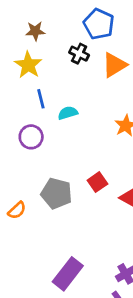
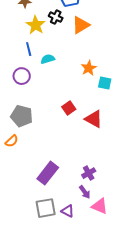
yellow star: (28, 65) -> (36, 25), moved
gray pentagon: (56, 193) -> (22, 116), moved
orange semicircle: (17, 210) -> (12, 141), moved

